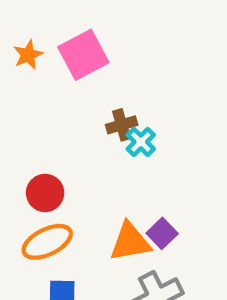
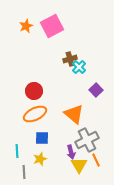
purple square: (162, 233) -> (96, 90), moved
orange triangle: (130, 242) -> (74, 114), turned 50

